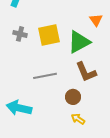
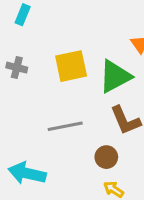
gray cross: (20, 34) -> (17, 68), moved

